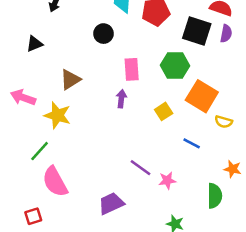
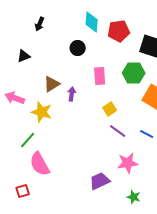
purple arrow: (121, 99) -> (72, 94), moved
yellow square: (164, 111) -> (110, 109), moved
purple line: (141, 168) -> (118, 131), moved
pink star: (167, 180) -> (128, 163), size x1.5
purple trapezoid: (111, 203) -> (100, 181), moved

